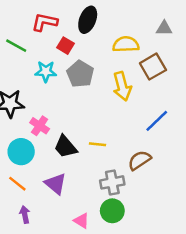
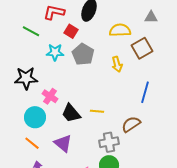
yellow arrow: (122, 86) -> (117, 64), size x0.7
blue line: (157, 121) -> (145, 92), turned -30

